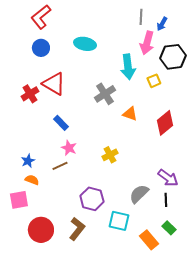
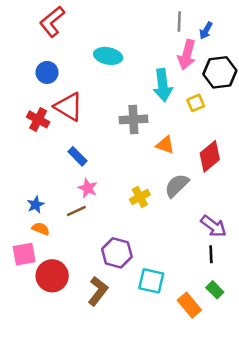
blue circle: (41, 48) -> (47, 72), moved
red cross: (30, 94) -> (38, 119), turned -30
gray cross: (105, 94) -> (133, 119), turned 30
gray semicircle: (139, 194) -> (177, 186), moved
red circle: (41, 230) -> (52, 276), moved

